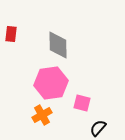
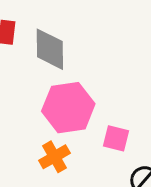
gray diamond: (58, 45) -> (50, 49), moved

